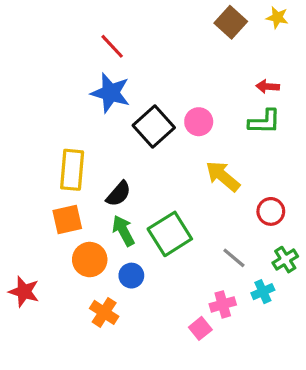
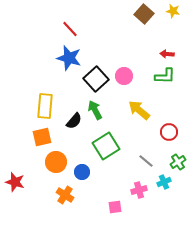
green arrow: (123, 231) -> (95, 110), moved
pink square: (200, 328) -> (115, 207), moved, turned 32

